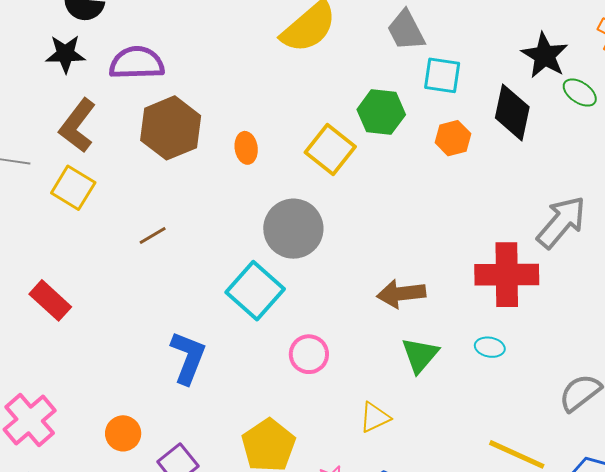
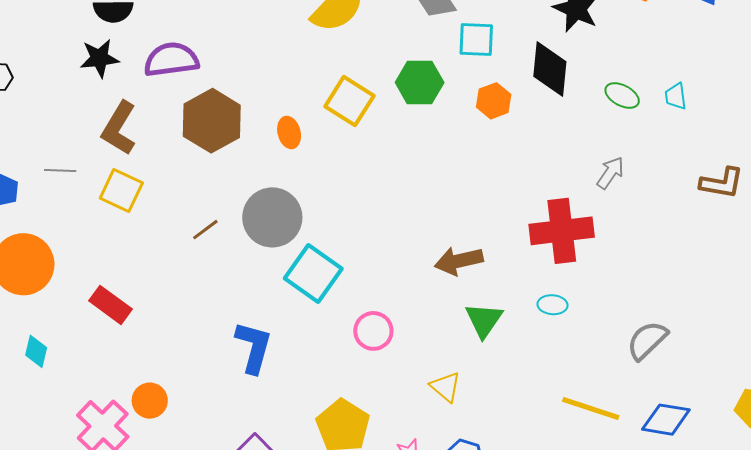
green ellipse: (580, 93) -> (622, 96), moved
yellow square: (330, 150) -> (349, 101), moved
gray arrow: (561, 222) -> (610, 173), size x0.6
gray circle: (293, 229) -> (272, 217), moved
yellow triangle: (375, 417) -> (446, 387), turned -48
orange circle: (123, 433) -> (150, 401), moved

